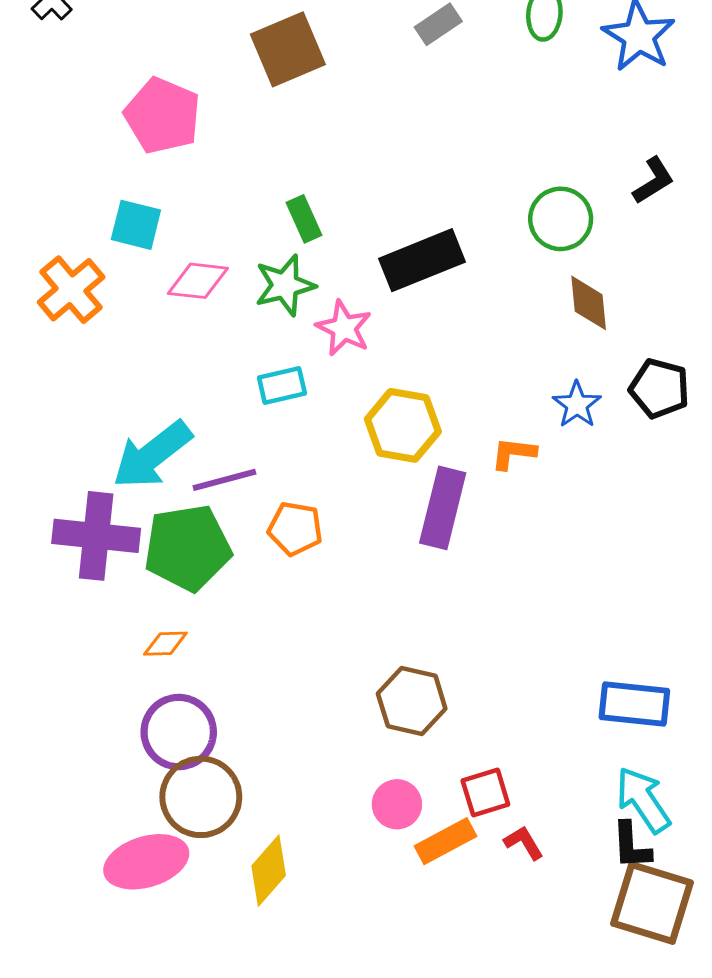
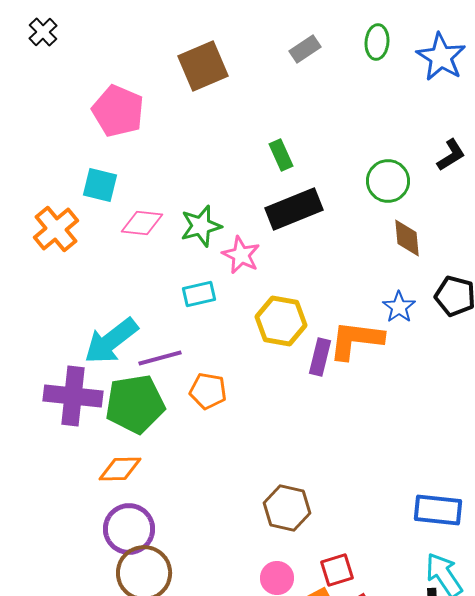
green rectangle: (304, 219) -> (281, 155), moved
orange L-shape: (513, 453) -> (356, 340), size x1.8
purple rectangle: (443, 508) -> (320, 357), moved, size x0.7
orange diamond: (165, 644) -> (120, 469), size x1.4

